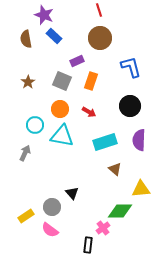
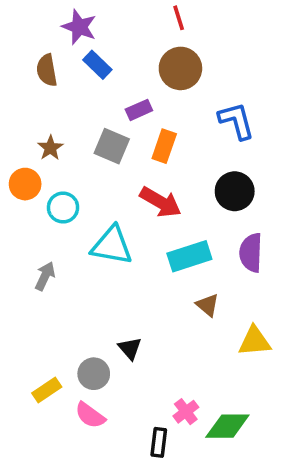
orange circle: (60, 109) -> (25, 184), moved
red arrow: (89, 112) -> (161, 202), size x1.6
cyan circle: (35, 125) -> (63, 208), moved
green diamond: (120, 211) -> (227, 426), moved

